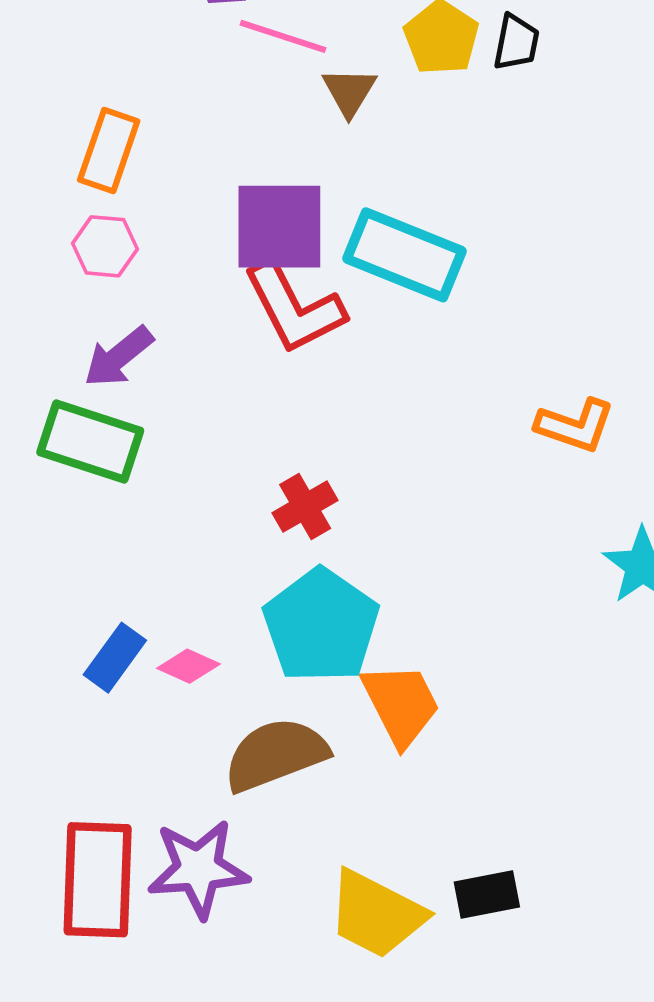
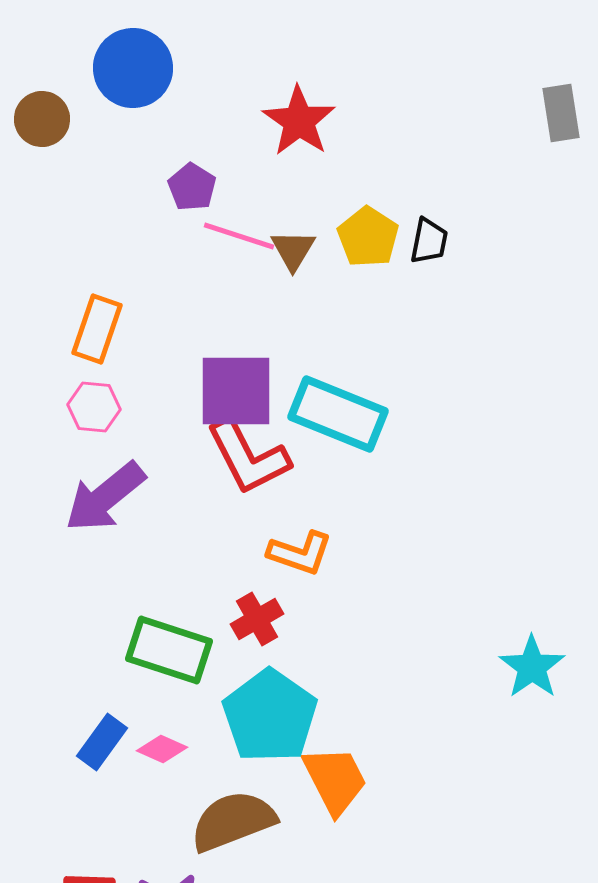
brown triangle: (349, 92) -> (293, 250), moved
purple arrow: (118, 357) -> (105, 497), size x1.4
orange L-shape: (575, 426) -> (300, 553), moved
green rectangle: (90, 441) -> (169, 650), moved

